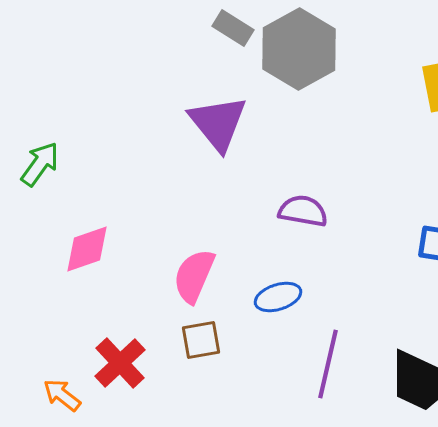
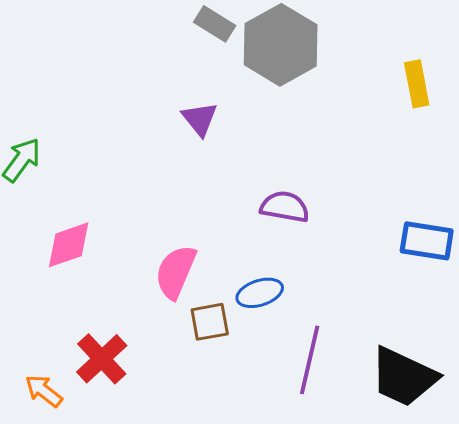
purple triangle: (218, 123) -> (200, 119), size x0.6
brown square: (201, 340) -> (210, 322), moved

